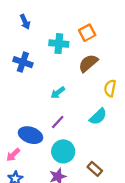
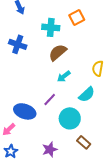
brown semicircle: (88, 63) -> (58, 52), moved
cyan arrow: (58, 93) -> (64, 76), moved
cyan circle: (63, 151) -> (70, 118), moved

